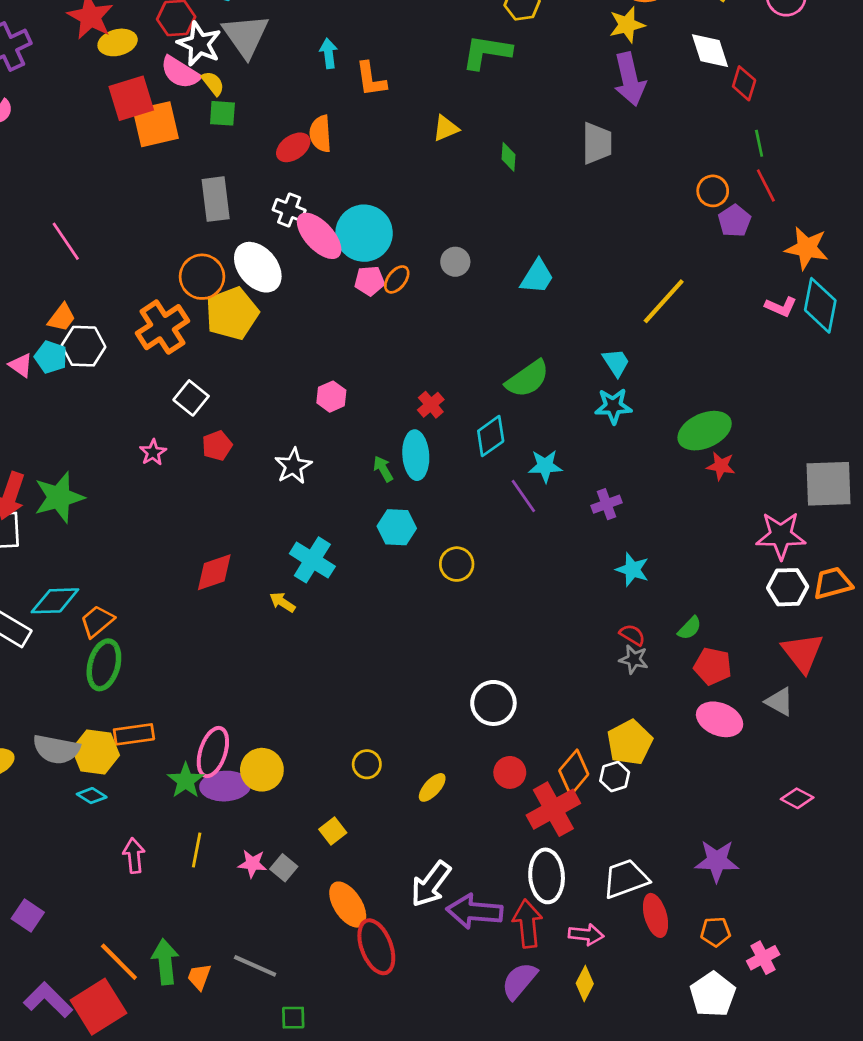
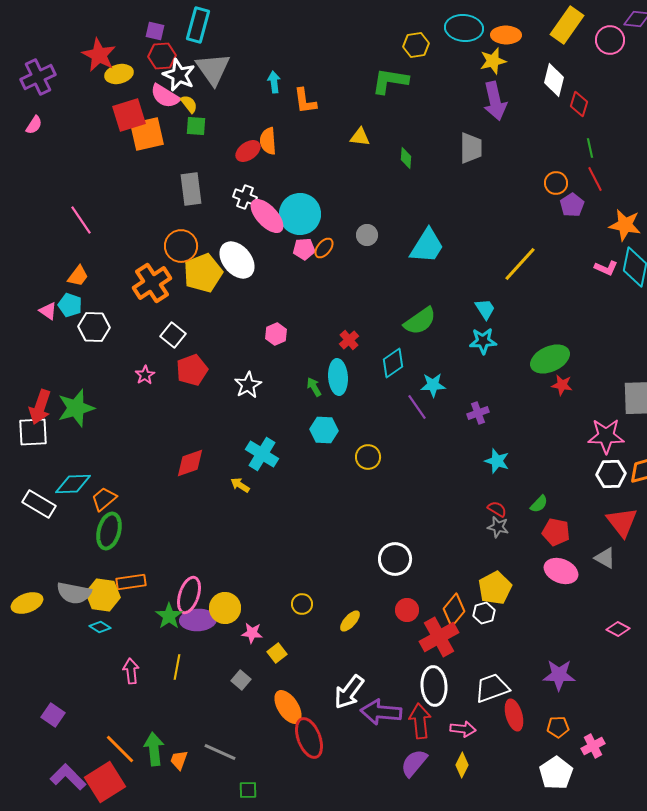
white diamond: (710, 51) -> (554, 80), turned 32
yellow triangle: (446, 128) -> (360, 137), turned 30
white ellipse: (258, 267) -> (237, 260), moved
cyan trapezoid: (537, 277) -> (427, 246), size x1.4
white hexagon: (84, 346) -> (94, 327), moved
red pentagon: (217, 446) -> (192, 370), size x1.4
pink star: (252, 864) -> (252, 633), moved

